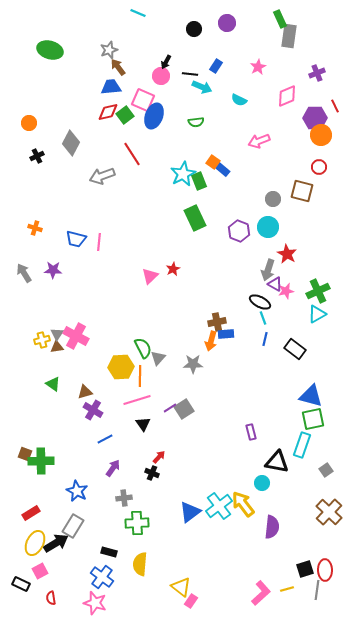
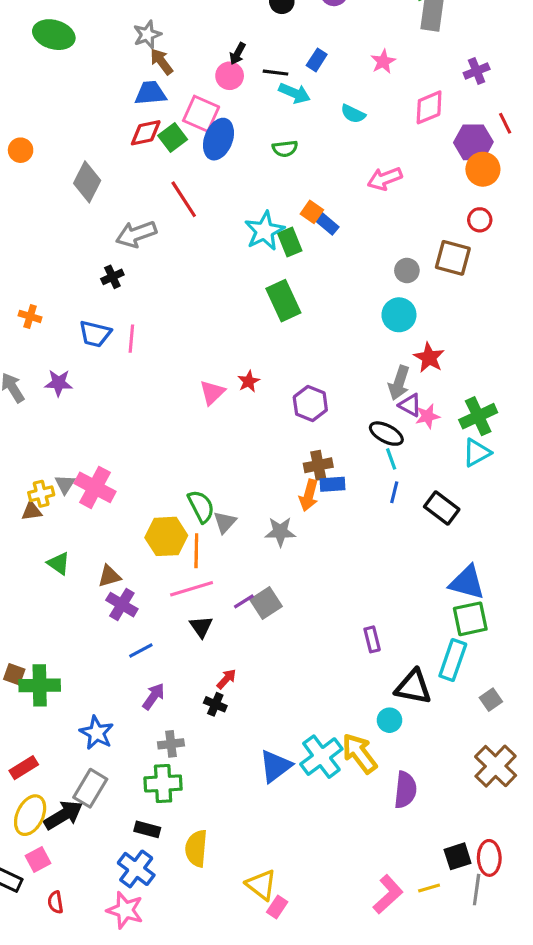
black cross: (37, 156) -> (112, 277), moved
purple hexagon: (239, 231) -> (310, 403), moved
brown triangle: (57, 347) -> (32, 511), moved
green cross: (137, 523) -> (163, 783), moved

